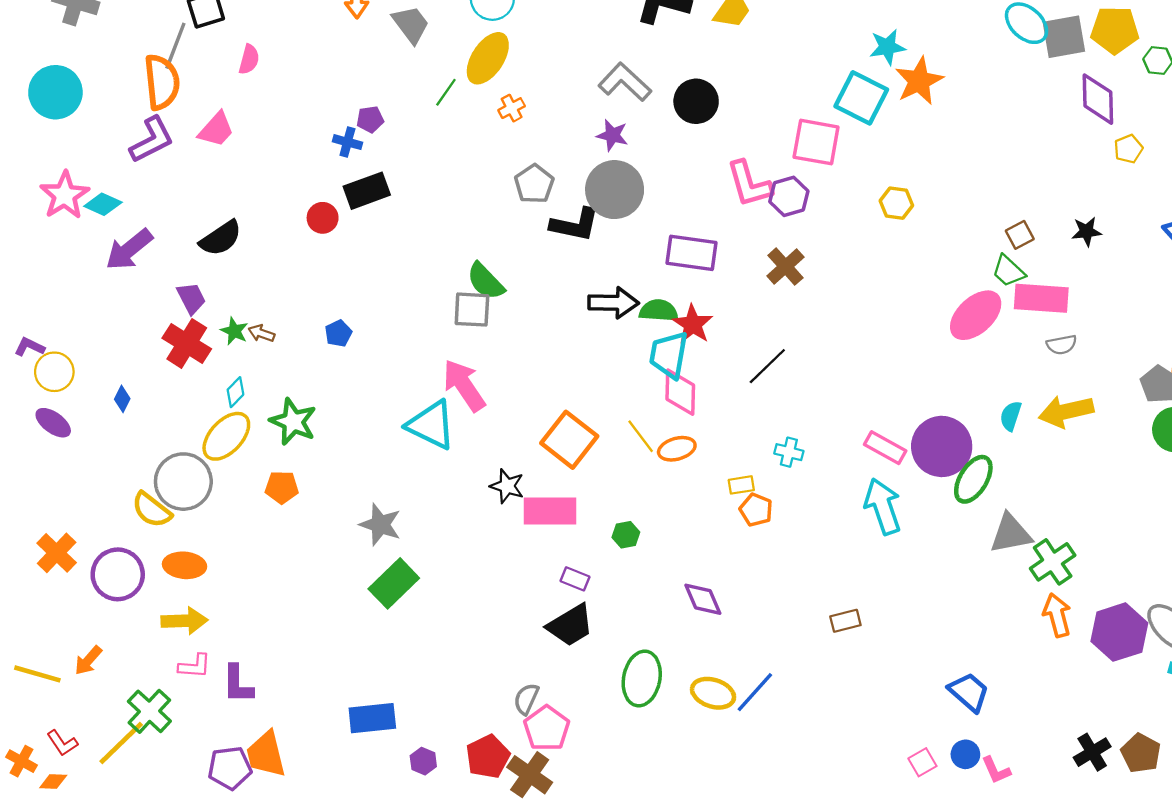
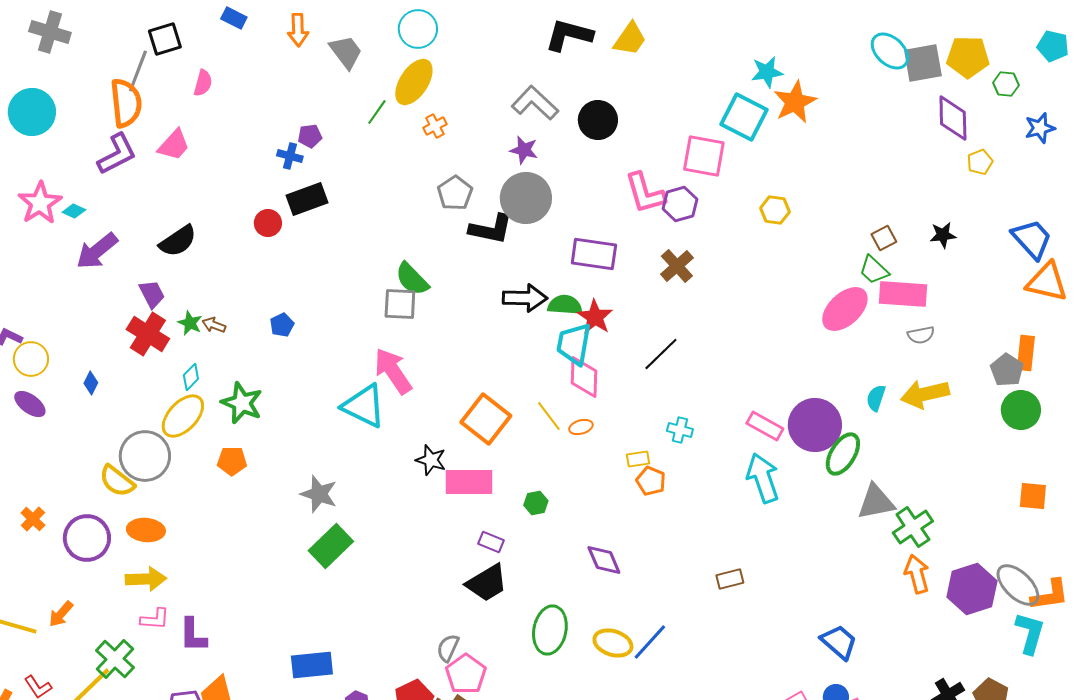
cyan diamond: (103, 204) -> (74, 211), size x0.7
orange ellipse: (677, 449) -> (581, 427), size x0.7
orange cross: (57, 553) -> (33, 519), size x0.7

